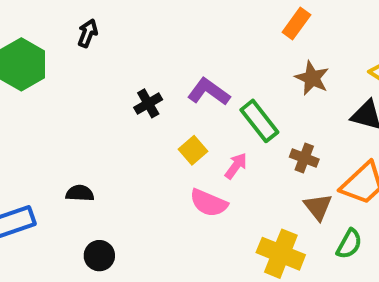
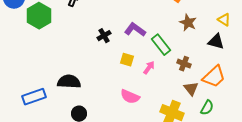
yellow square: (193, 150) -> (127, 60), turned -32
black semicircle: (80, 193) -> (69, 82), size x1.6
pink semicircle: (209, 203) -> (130, 97), moved

